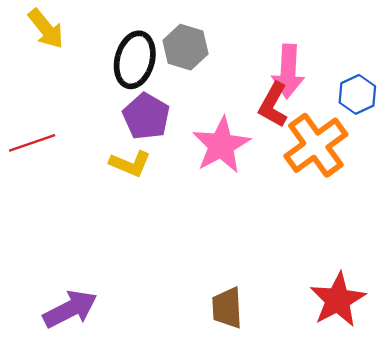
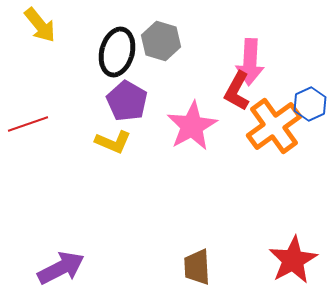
blue hexagon: (357, 94) -> (310, 104), moved

